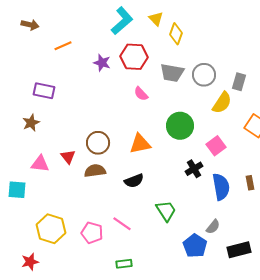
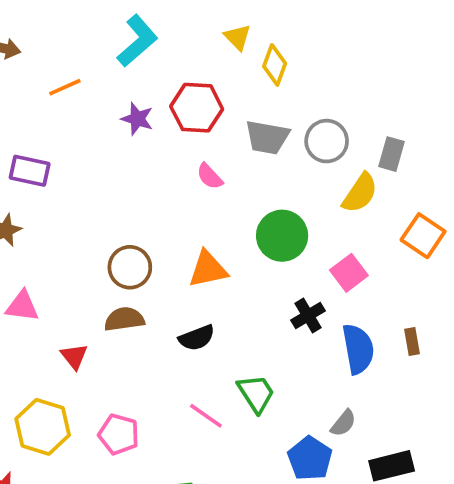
cyan L-shape: (122, 21) -> (137, 41), moved
red triangle: (68, 157) -> (74, 356), moved
pink line: (122, 224) -> (206, 416), moved

